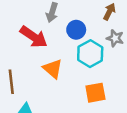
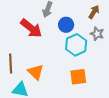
orange triangle: (53, 69) -> (36, 72), moved

